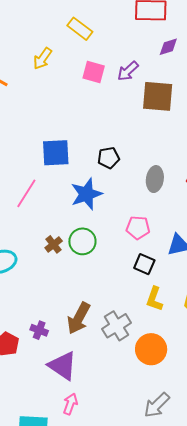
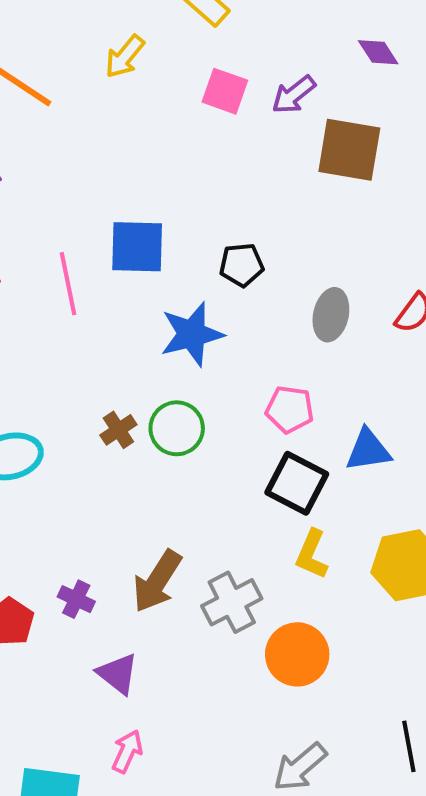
purple diamond: (168, 47) -> (378, 52), turned 70
pink line: (26, 193) -> (68, 284), moved, turned -48
black square: (144, 264) -> (297, 483), size x1.4
purple triangle: (63, 366) -> (118, 674), size x0.7

